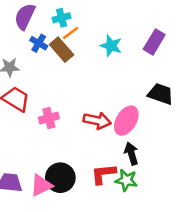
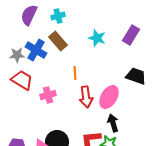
orange line: (70, 33) -> (75, 73), moved, turned -56
blue cross: (39, 43) -> (36, 50), moved, size x1.5
red arrow: (97, 121) -> (86, 97), turned 70

